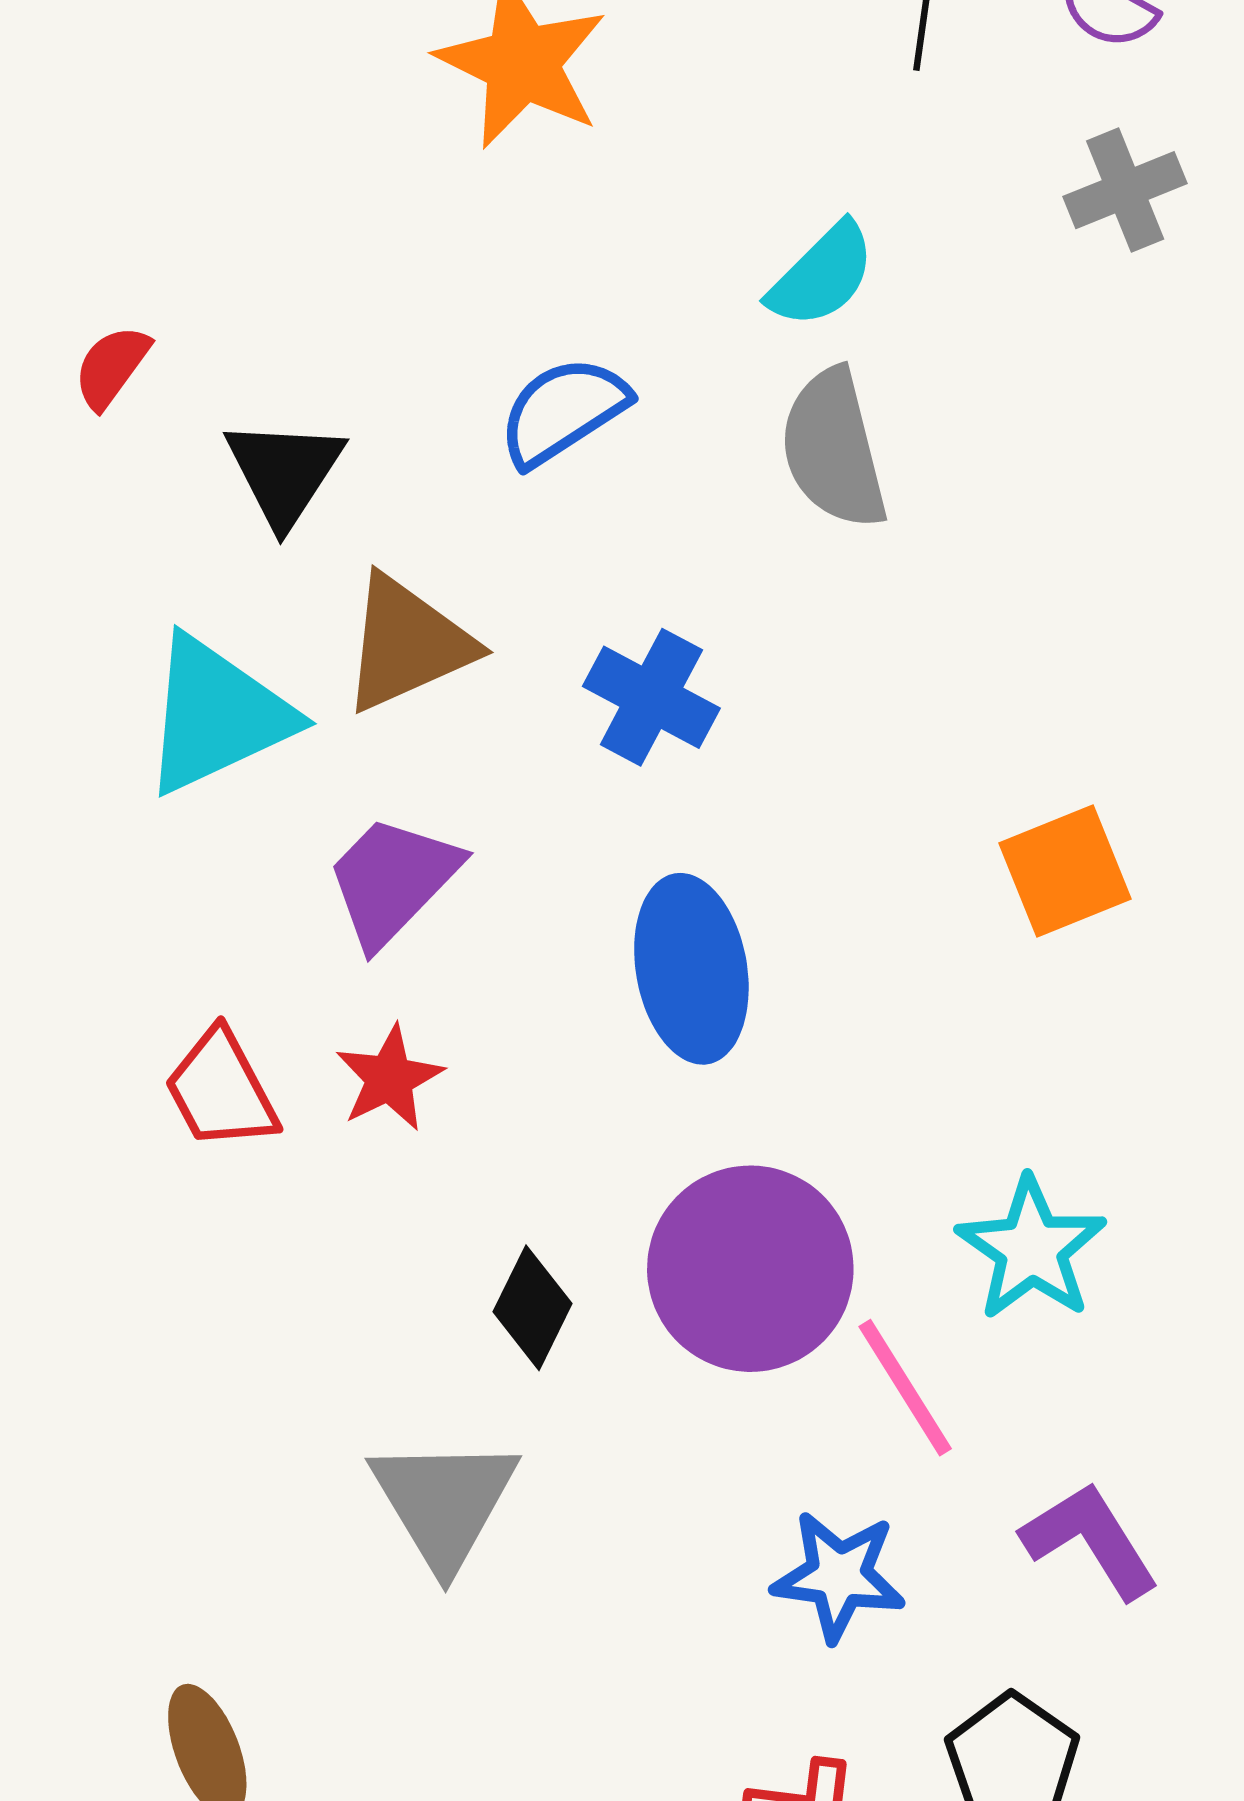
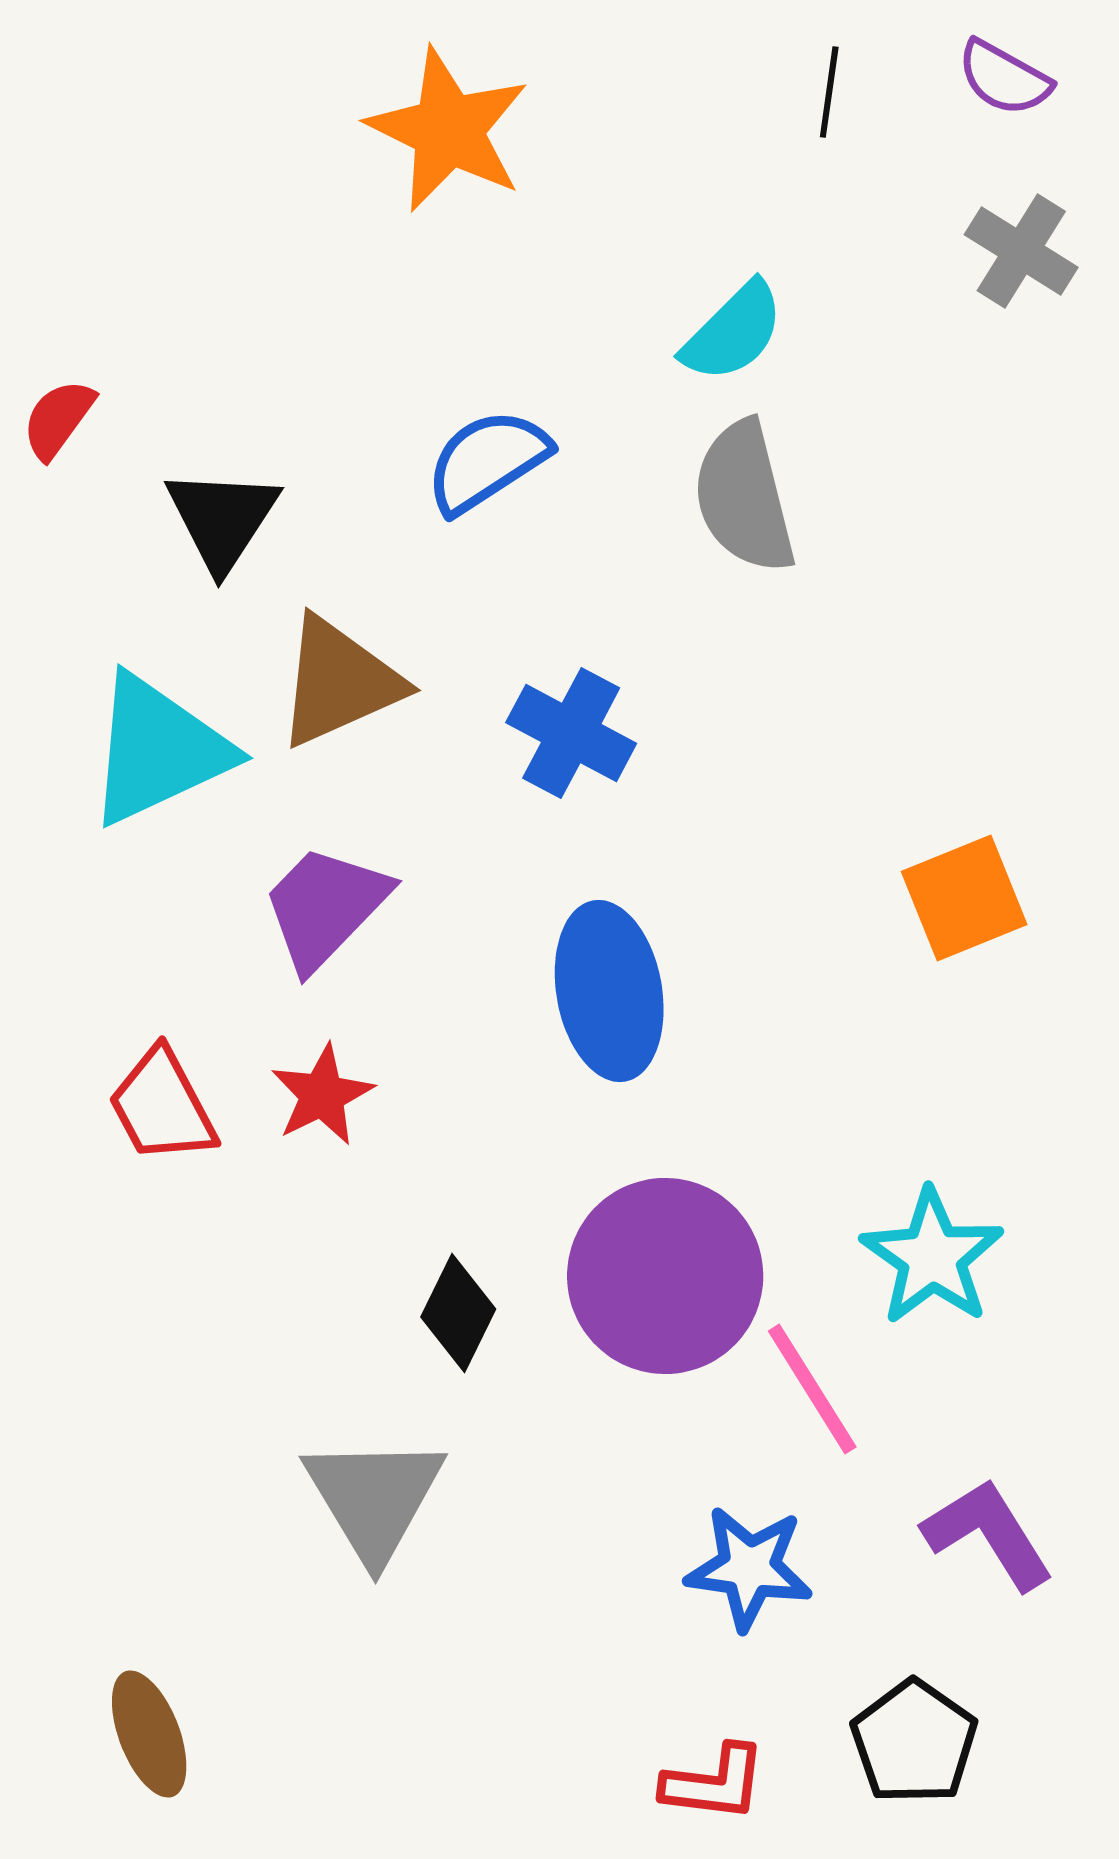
gray cross: (1125, 190) -> (1021, 251), turned -36

